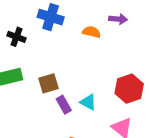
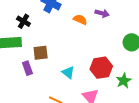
black cross: (16, 37) -> (23, 21), moved
purple rectangle: (64, 105) -> (27, 68), moved

